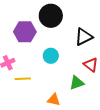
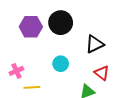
purple hexagon: (25, 32) -> (31, 27), moved

